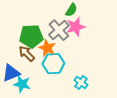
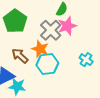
green pentagon: (31, 36) -> (15, 21), moved, turned -30
cyan cross: (81, 82) -> (86, 60), moved

